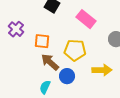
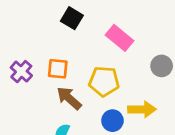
purple cross: (16, 29) -> (21, 72), moved
blue circle: (67, 76) -> (112, 121), moved

